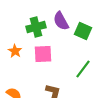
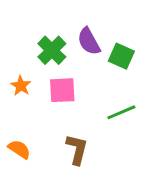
green cross: (36, 27) -> (52, 50), turned -30
green line: (83, 69) -> (121, 112), turned 30

